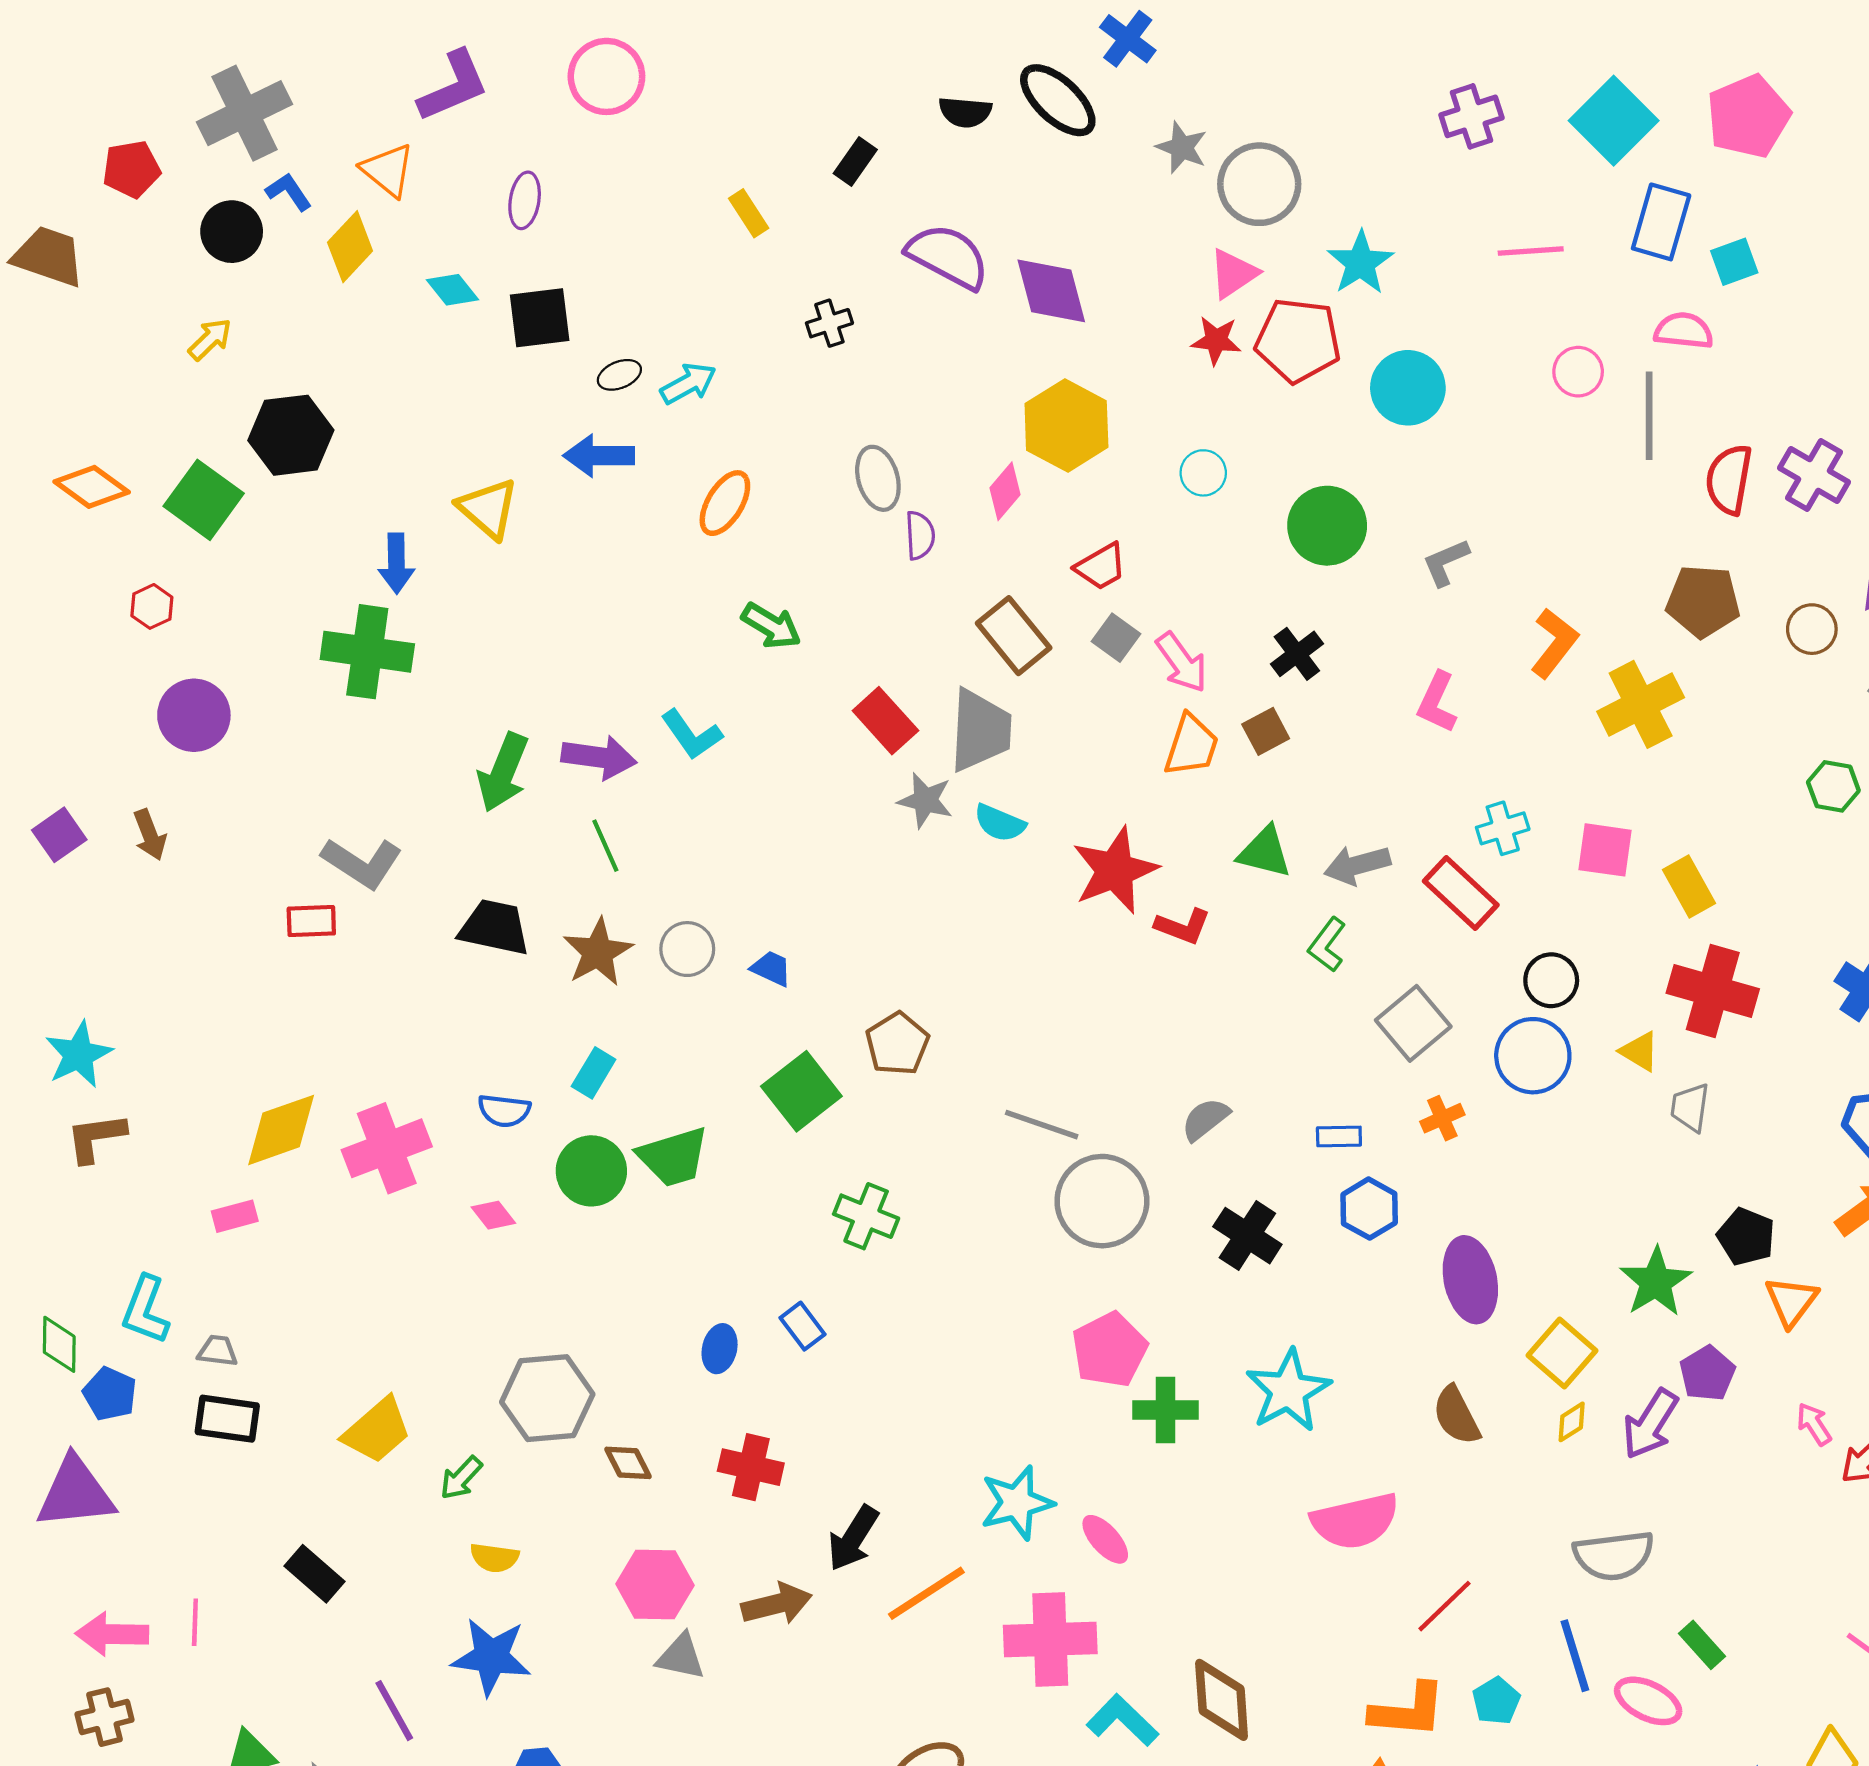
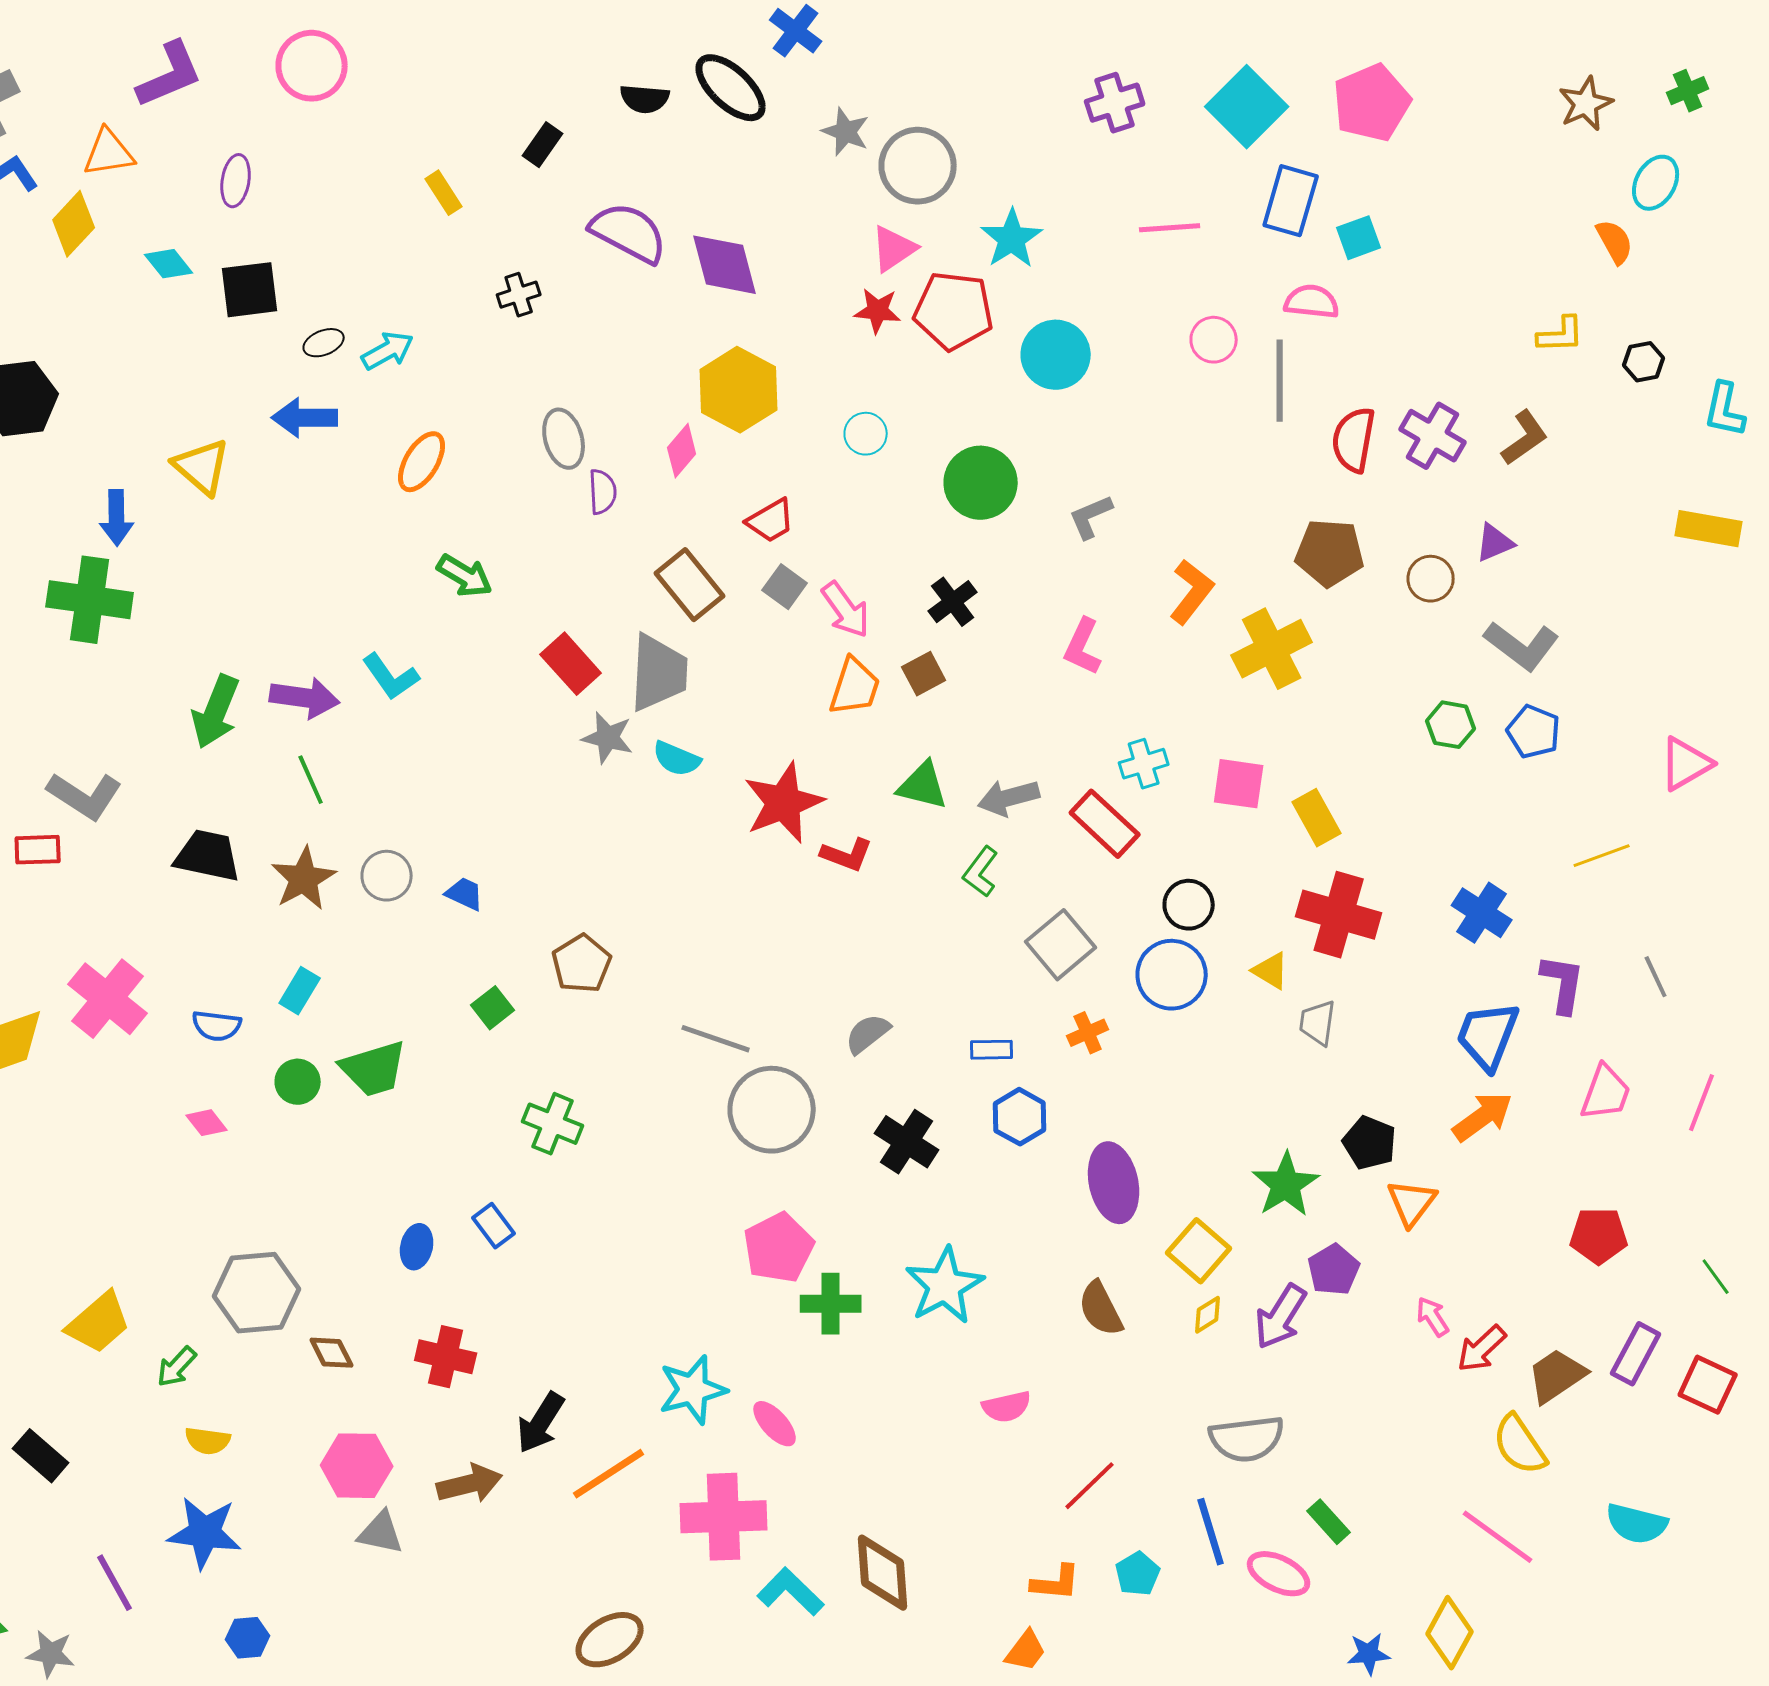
orange triangle: (388, 170) -> (109, 153), turned -48
green square: (801, 1091) -> (493, 1008), size x0.6
pink cross: (387, 1148) -> (108, 999), moved, turned -30
green circle: (591, 1171) -> (298, 1082), size x0.7
pink semicircle: (1355, 1521) -> (1007, 1407), size x0.6
orange L-shape: (1408, 1711) -> (1056, 1583), size x0.7

